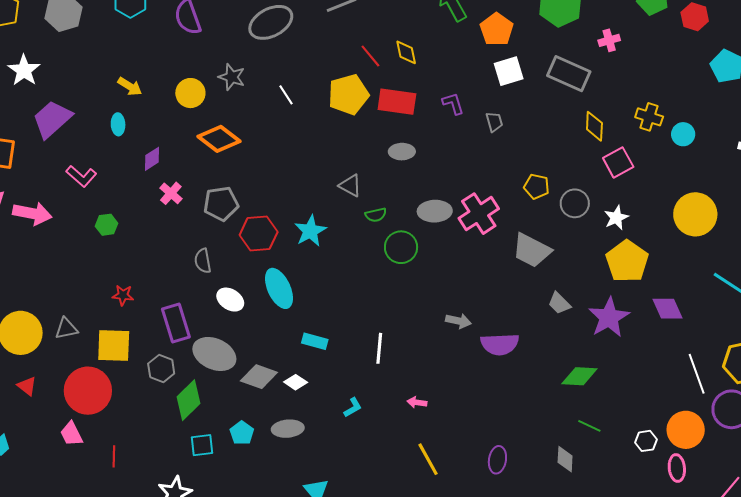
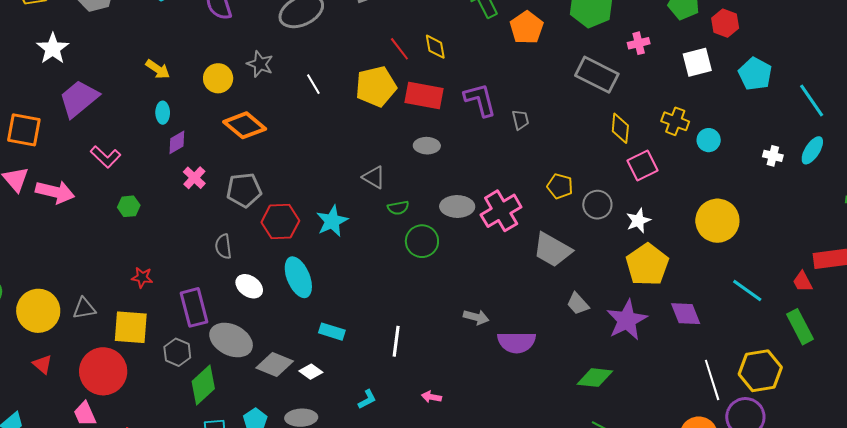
white square: (509, 71) -> (697, 62), moved
purple L-shape: (453, 104) -> (480, 100), size x1.5
cyan ellipse: (118, 124) -> (163, 113), moved

